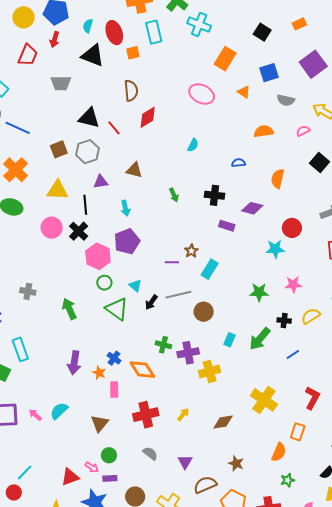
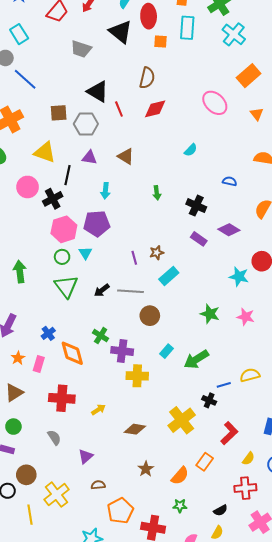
purple line: (172, 262) -> (134, 258), turned 56
cyan triangle: (135, 286) -> (85, 253), moved
yellow semicircle: (311, 316) -> (250, 375), moved
black cross: (284, 321) -> (209, 400), moved
orange star: (99, 373) -> (18, 358), moved
brown star: (236, 463) -> (146, 469), moved
brown semicircle: (205, 485) -> (98, 485), size x0.6

